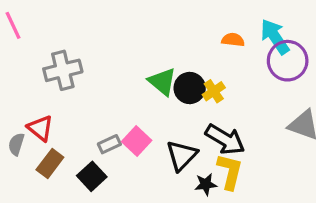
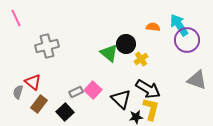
black circle: (190, 88) -> (126, 44), moved
black triangle: (182, 155) -> (121, 99), turned -30

